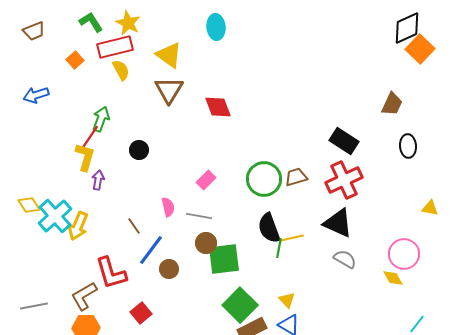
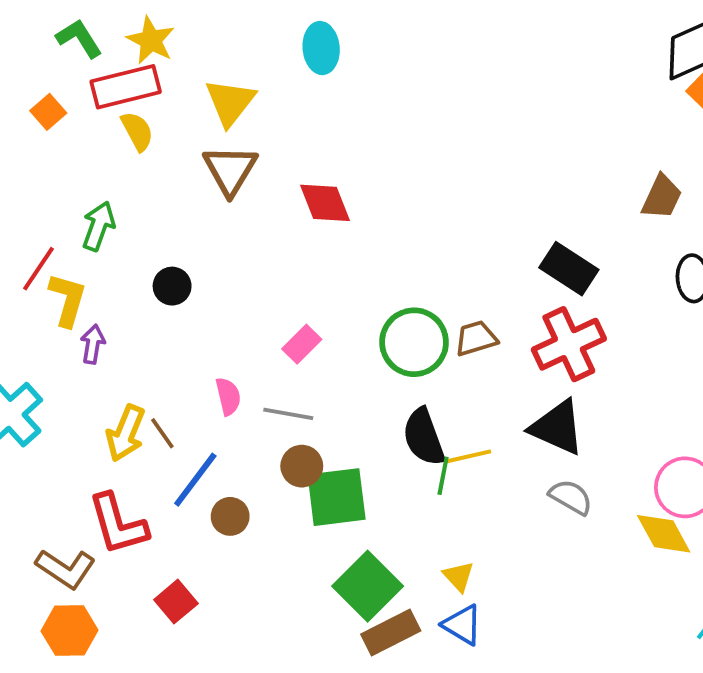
yellow triangle: (169, 55) -> (230, 102), turned 32
red line: (90, 137) -> (39, 269), moved
yellow arrow: (78, 226) -> (126, 433), moved
yellow diamond: (393, 278) -> (664, 534), size x1.4
brown L-shape: (84, 296) -> (66, 569), turned -116

